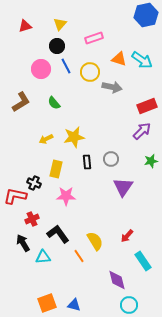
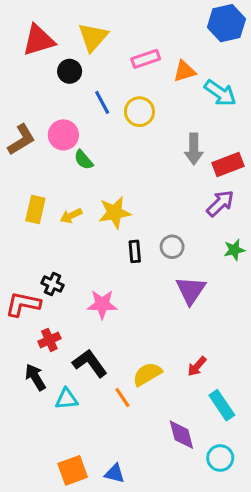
yellow triangle: (60, 24) -> (93, 37), size x1.5
red triangle: (25, 26) -> (39, 40), size x1.6
black circle: (57, 46) -> (70, 71), moved
orange triangle: (119, 59) -> (185, 71), moved, turned -35
pink circle: (41, 69) -> (63, 135), moved
gray arrow: (112, 87) -> (194, 149), moved, turned 78
brown L-shape: (21, 102) -> (21, 140), moved
yellow rectangle: (56, 169) -> (35, 210), moved
yellow semicircle: (95, 241) -> (147, 374), turned -90
cyan circle: (129, 305) -> (220, 458), moved

